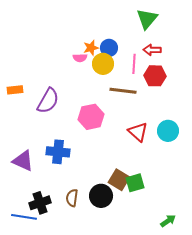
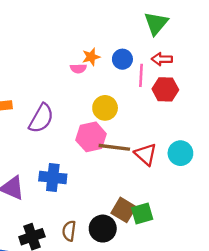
blue circle: (109, 48) -> (122, 59), moved
yellow circle: (103, 64) -> (105, 108), moved
brown line: (123, 91) -> (114, 147), moved

